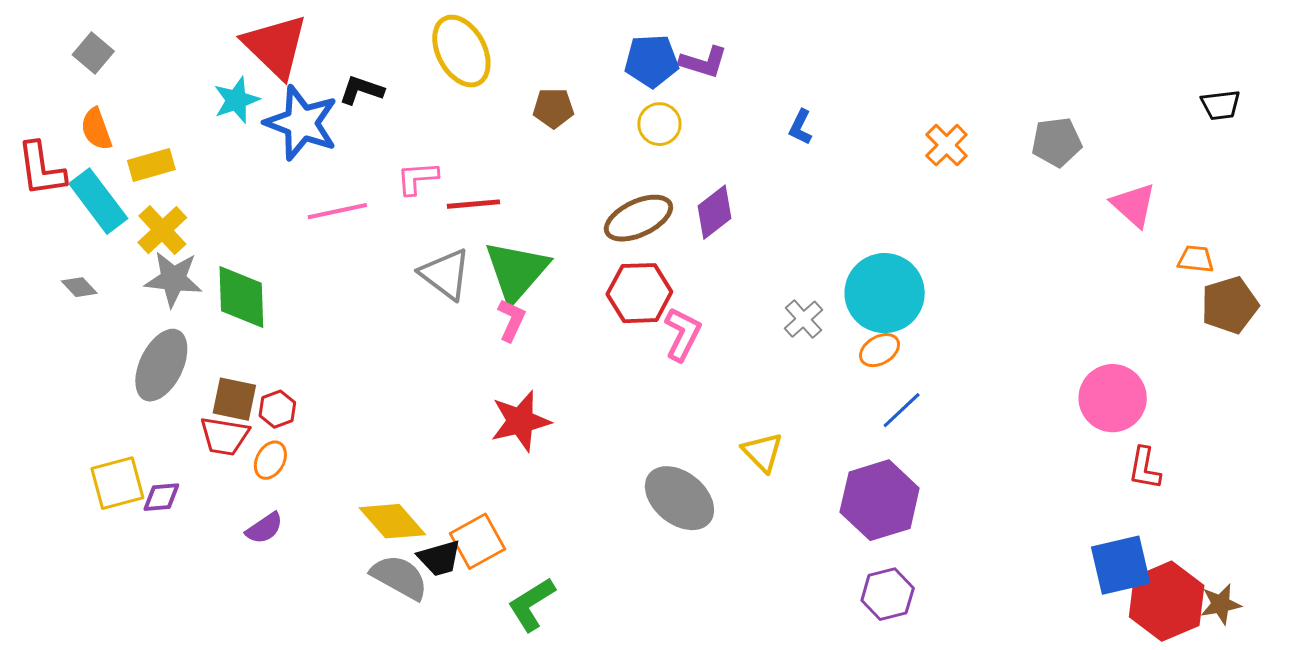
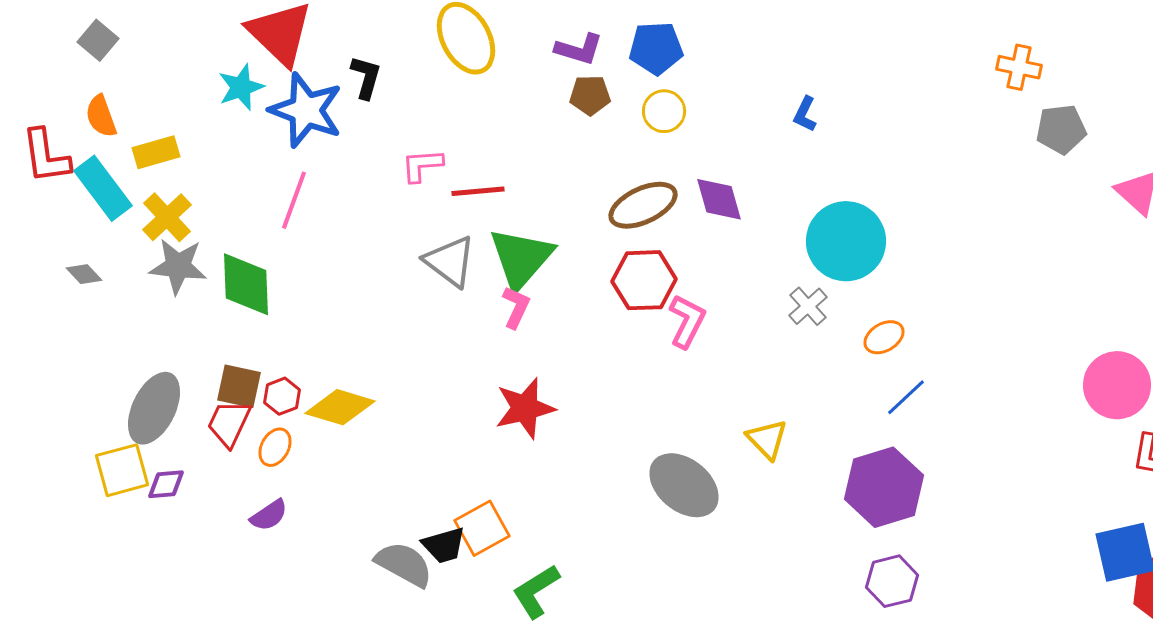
purple L-shape: (703, 62) -> (579, 49), moved
black L-shape: (361, 90) -> (366, 77), turned 87
brown pentagon: (553, 108) -> (590, 95), moved
orange cross: (947, 145) -> (1019, 67), moved, turned -33
pink line: (337, 211) -> (294, 200), moved, turned -58
purple diamond: (714, 212) -> (719, 199), turned -68
cyan circle: (885, 293) -> (846, 241), moved
gray ellipse: (161, 365) -> (154, 408), moved
red trapezoid: (224, 436) -> (229, 423), turned 106
yellow diamond: (392, 521) -> (340, 407), moved, turned -32

